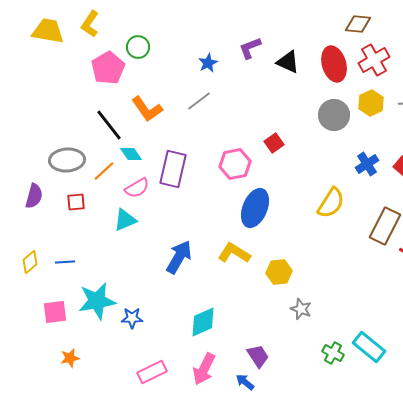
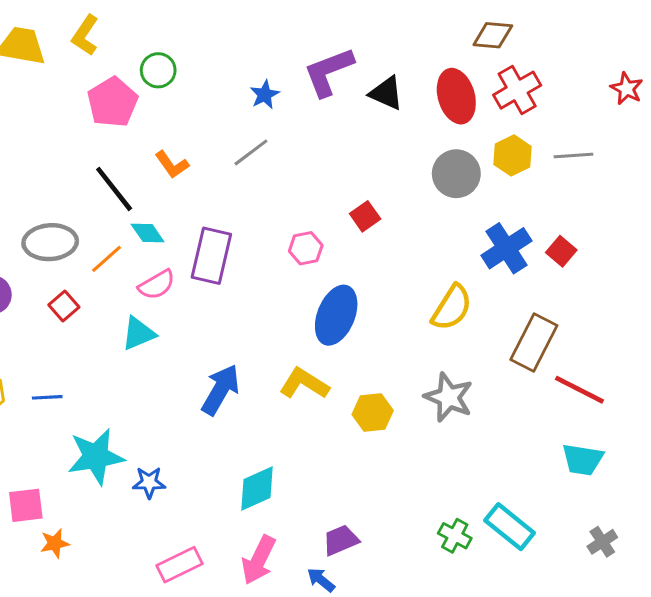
purple L-shape: (250, 48) -> (329, 72), size x1.5
orange L-shape: (147, 109) -> (172, 165), size x0.7
pink hexagon: (235, 164) -> (306, 248), size x0.7
blue cross: (367, 164) -> (506, 248), size x1.4
red square: (76, 202) -> (64, 306), turned -36
gray star: (301, 309) -> (449, 397), moved, size x1.5
pink square: (55, 312) -> (26, 505), moved
purple trapezoid: (258, 356) -> (341, 540), turned -80

